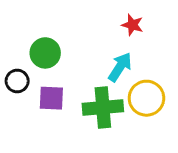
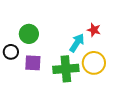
red star: (132, 25) -> (94, 30), moved

